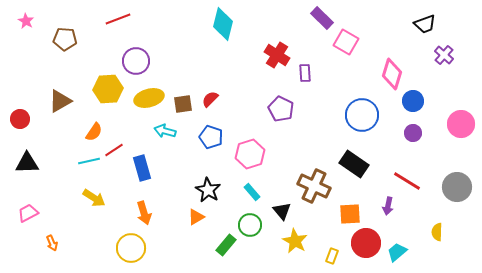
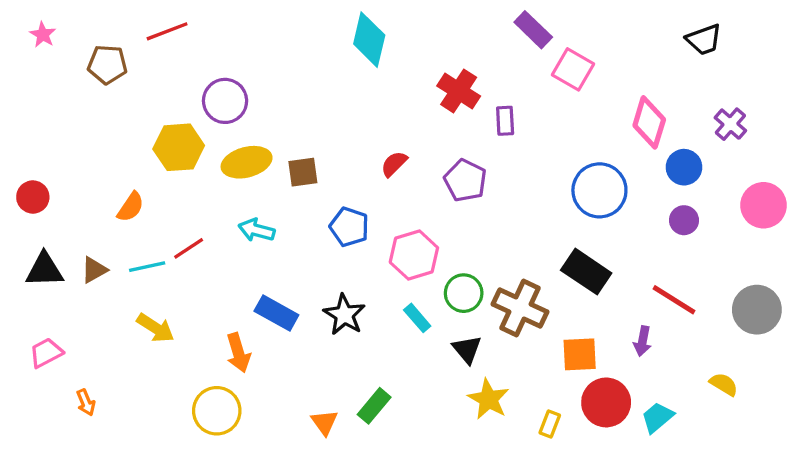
red line: (118, 19) -> (167, 31), moved
purple cross: (444, 55) -> (730, 124), moved
red semicircle: (210, 99) -> (394, 164), moved
brown triangle: (60, 101) -> (94, 270), moved, size x0.7
cyan arrow: (165, 131) -> (257, 230), moved
orange semicircle: (94, 132) -> (131, 207), moved
blue rectangle: (142, 168) -> (276, 313), moved, turned -45
orange triangle: (196, 217) -> (324, 422), moved, turned -36
green circle: (250, 225) -> (464, 293), moved
yellow semicircle: (437, 232) -> (724, 384), turned 120

